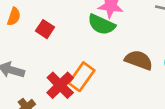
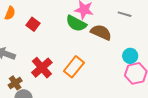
brown semicircle: (139, 60) -> (101, 32), moved
orange rectangle: (81, 77) -> (74, 67), moved

